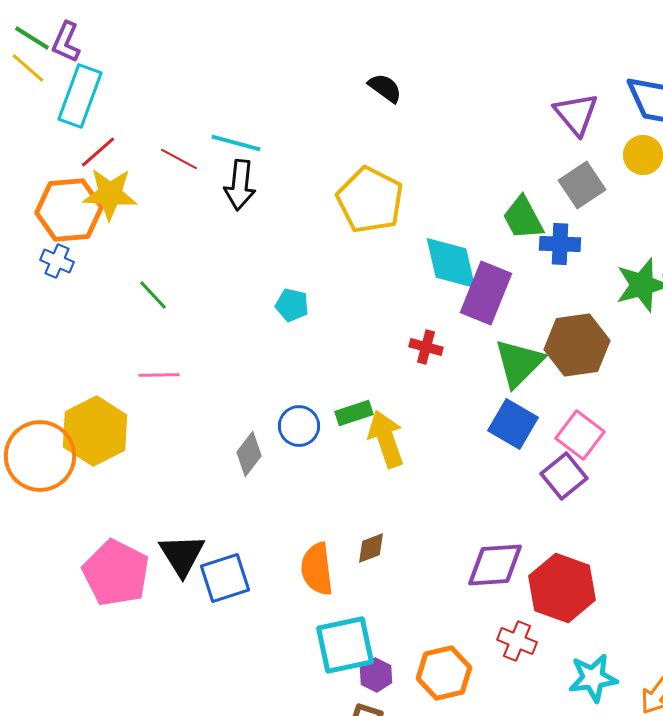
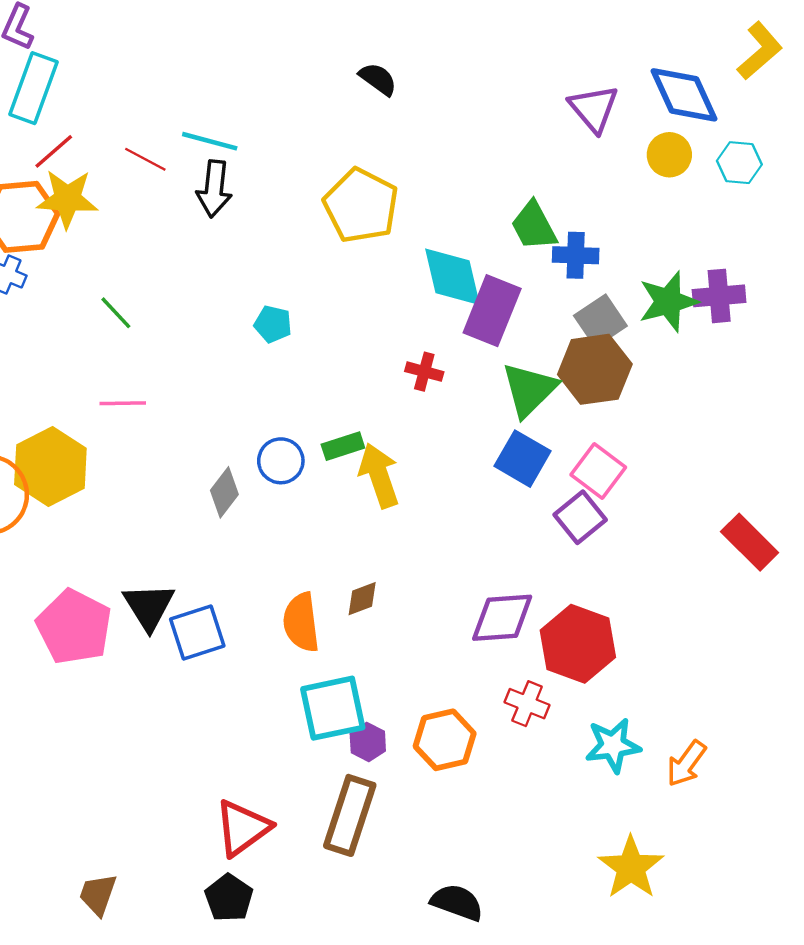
gray square: (582, 185) -> (600, 321), moved

